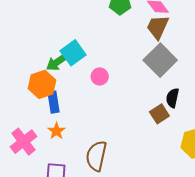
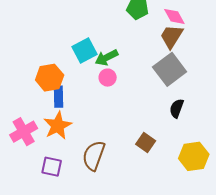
green arrow: (57, 62) -> (107, 58), moved
brown square: (159, 114) -> (146, 142), moved, turned -30
orange star: (56, 131) -> (58, 126), size x1.6

